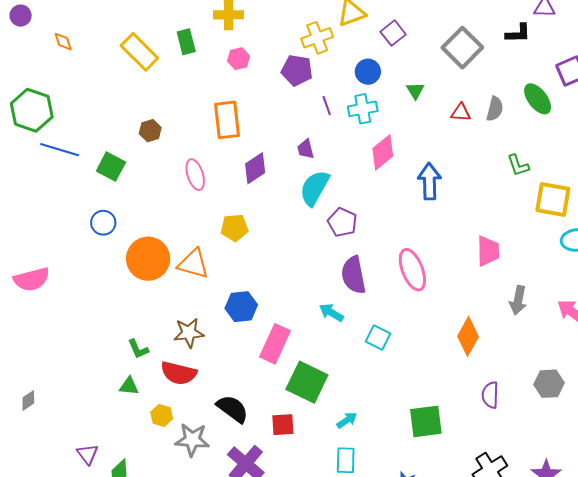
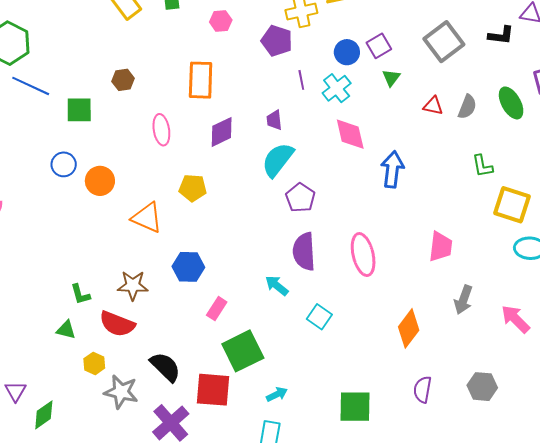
purple square: (393, 33) -> (379, 46), moved
cyan cross: (363, 109) -> (337, 88), turned -36
pink diamond: (383, 152) -> (350, 134), turned -72
green square: (111, 167) -> (79, 110), turned -36
orange circle: (148, 259) -> (100, 181), moved, size x0.7
pink rectangle: (275, 344) -> (217, 309), size x0.6
green square: (307, 382) -> (243, 351), turned 30
red square: (283, 425) -> (213, 390), size x1.5

